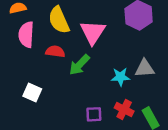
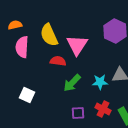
red semicircle: (55, 51) -> (58, 61), moved
green arrow: (79, 65) -> (72, 83), moved

